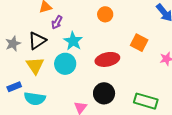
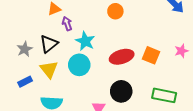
purple arrow: (57, 22) -> (67, 24), turned 136
orange square: (139, 43) -> (151, 55), moved
blue rectangle: (14, 87) -> (25, 82), moved

